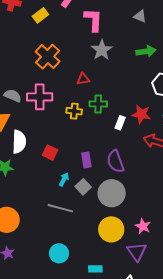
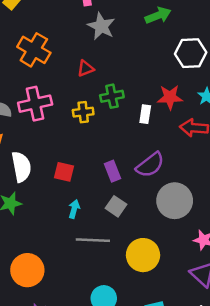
purple semicircle: (115, 161) -> (150, 165), turned -95
cyan arrow: (64, 179) -> (74, 209), moved
gray circle: (112, 193) -> (175, 201), moved
yellow circle: (111, 229) -> (143, 255), moved

